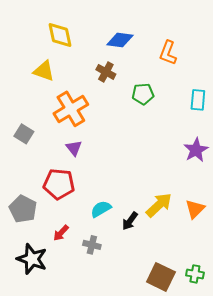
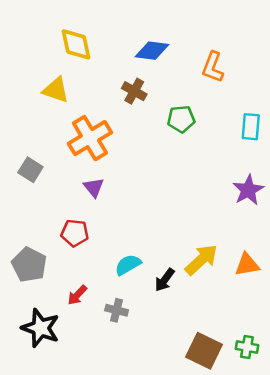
red pentagon: (59, 184) -> (75, 233), size x0.7
orange triangle: (195, 209) -> (247, 265), turned 35

